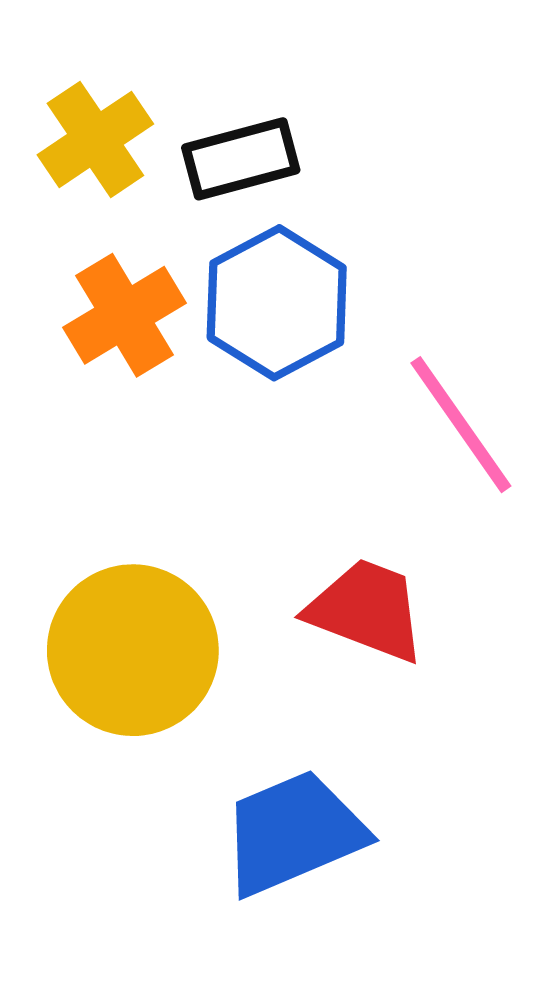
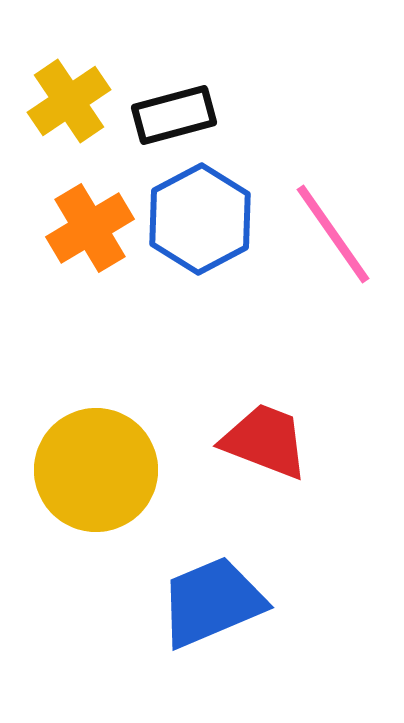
pink line: (461, 425) -> (333, 234), moved

